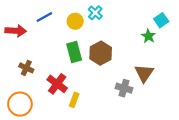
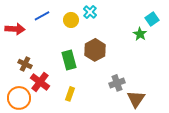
green rectangle: (74, 52) -> (69, 60), moved
brown triangle: (144, 73) -> (136, 99), moved
red cross: (57, 84) -> (40, 82), moved
gray cross: (124, 88) -> (117, 83), turned -35

